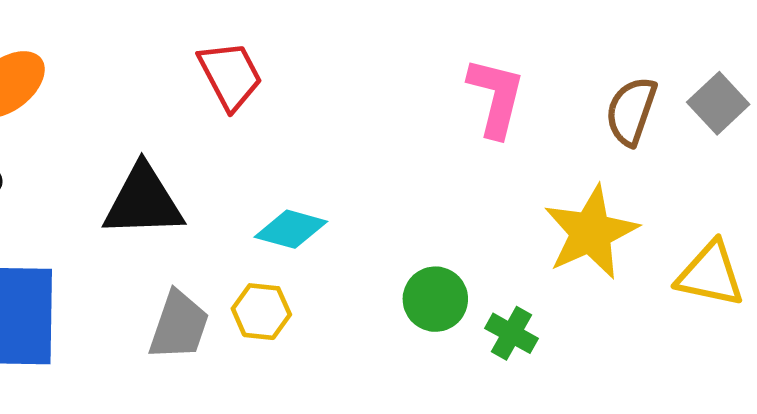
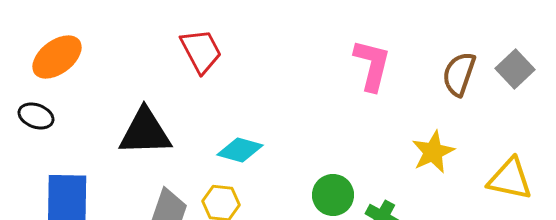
yellow star: (591, 232) -> (433, 152), size x0.7

